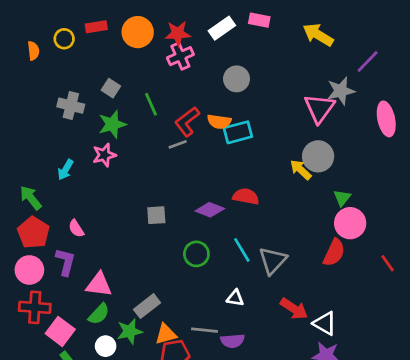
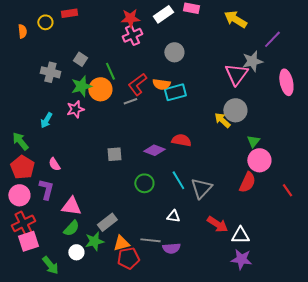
orange circle: (138, 32) -> (100, 89), moved
red cross: (35, 307) -> (23, 223), turned -30
white triangle: (325, 323) -> (240, 235), turned -30
pink square: (60, 331) -> (28, 241), moved, turned 35

